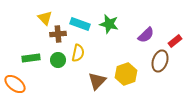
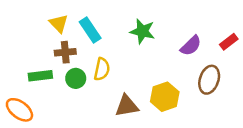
cyan rectangle: (80, 24) -> (90, 30), moved, turned 36
brown cross: (58, 34) -> (65, 52), moved
red rectangle: (175, 41) -> (229, 42), moved
brown triangle: (97, 81) -> (127, 106), turned 36

